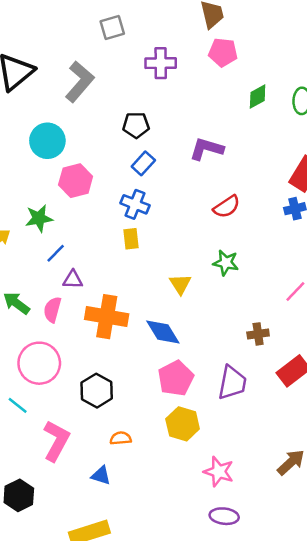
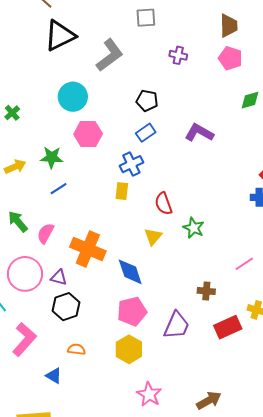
purple cross: (161, 63) -> (178, 55), size x0.7
blue cross: (135, 204) -> (131, 164), turned 30
red semicircle: (227, 207) -> (164, 204), moved, turned 90
purple triangle: (73, 280) -> (59, 277), moved

